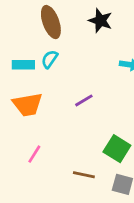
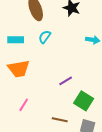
cyan semicircle: (50, 59) -> (45, 37), moved
purple line: (84, 100) -> (66, 81), moved

